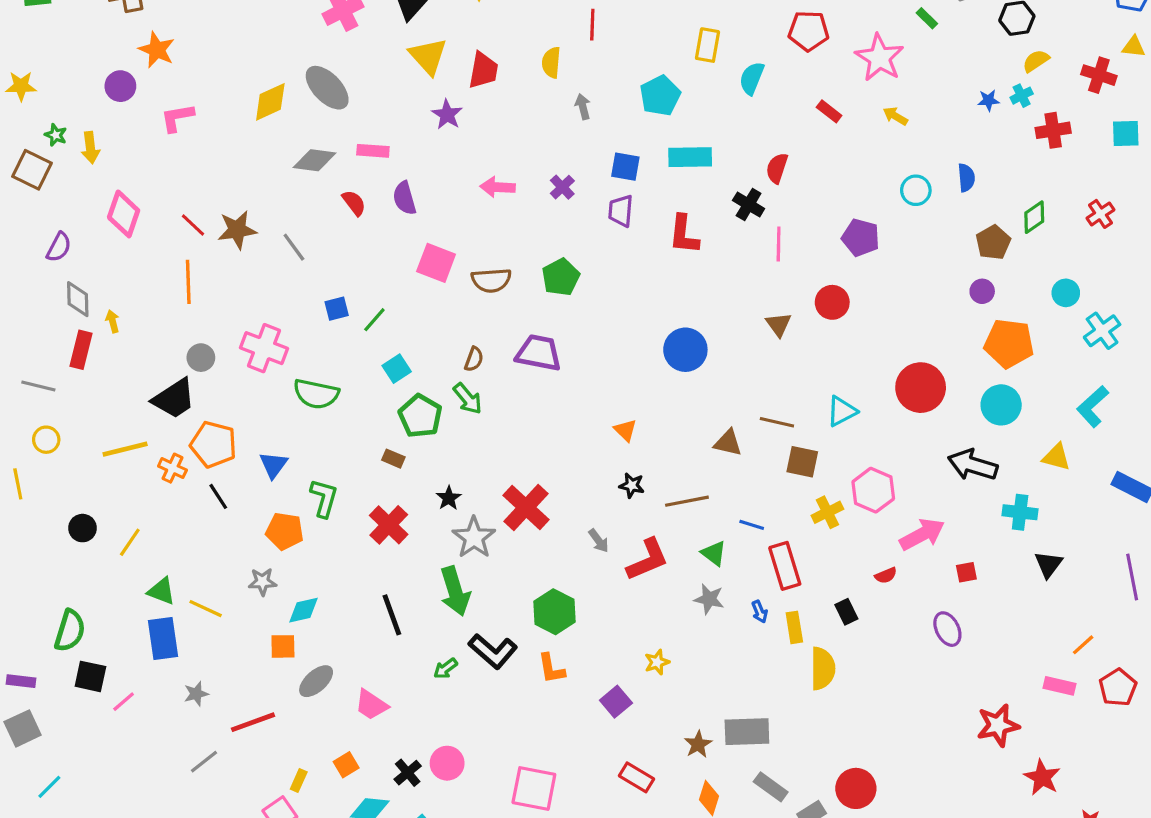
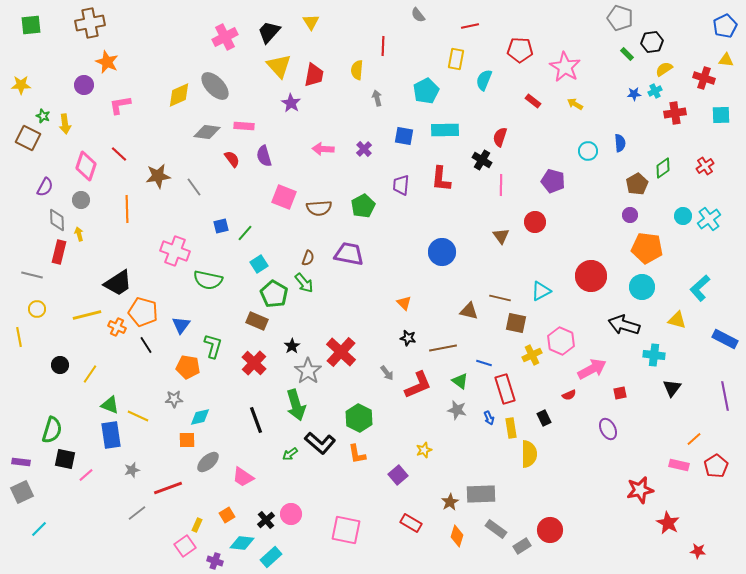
green rectangle: (927, 18) -> (627, 54), moved
purple trapezoid: (621, 211) -> (401, 185), moved
red line: (193, 225) -> (119, 154), moved
cyan cross: (1102, 331) -> (709, 219), moved
gray circle: (201, 358) -> (81, 200), moved
brown rectangle: (393, 459) -> (257, 321), size x1.5

